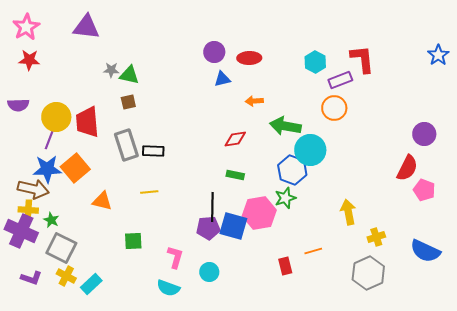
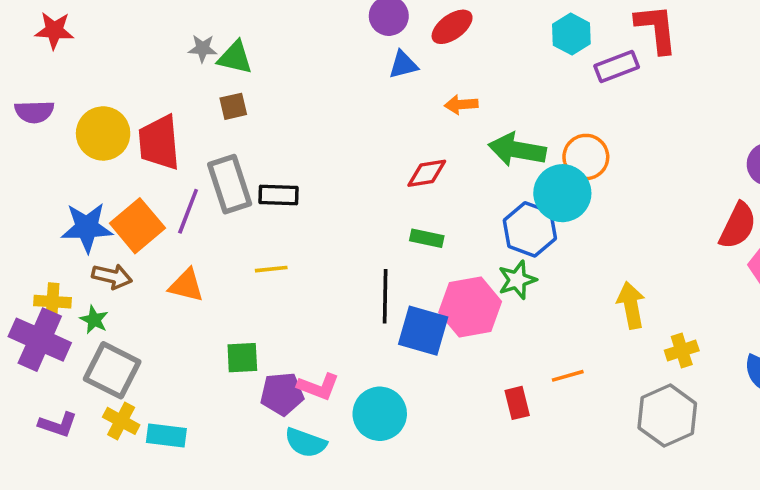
red ellipse: (249, 58) -> (452, 27), turned -35
orange circle: (334, 108) -> (586, 157), moved
purple line: (50, 137) -> (188, 211), moved
brown arrow: (33, 189) -> (112, 276), moved, size x0.7
purple pentagon: (208, 228) -> (282, 394), moved
pink L-shape: (175, 257) -> (318, 387), turned 95
cyan circle: (209, 272) -> (380, 414), size x1.5
cyan rectangle: (91, 284) -> (166, 435), turned 50

